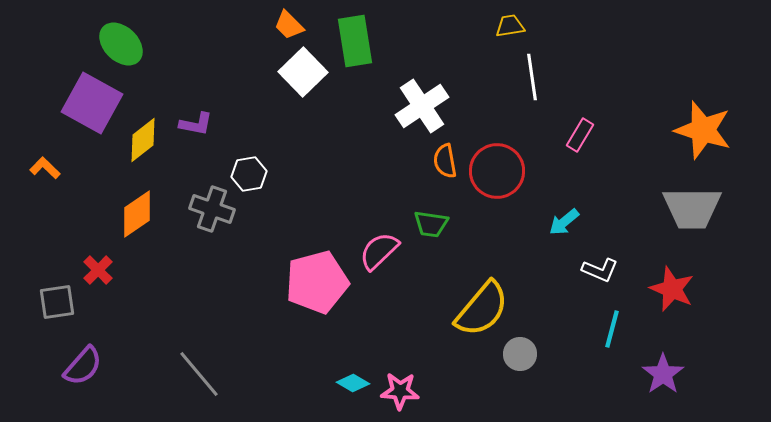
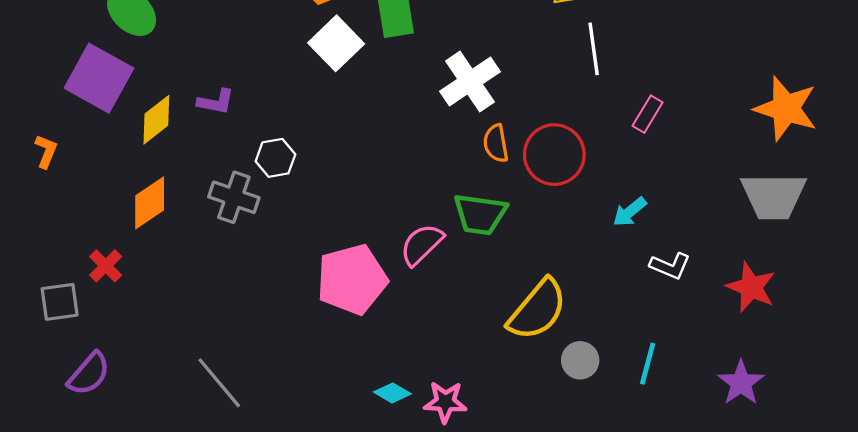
orange L-shape: (45, 168) -> (46, 151), turned 68
green trapezoid: (431, 224) -> (480, 214), size x1.4
cyan line: (612, 329) -> (648, 364), moved

